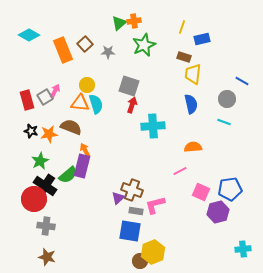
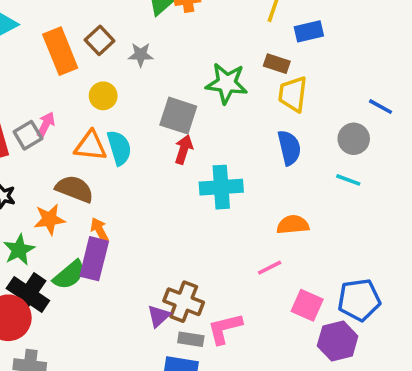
green star: (144, 45) -> (227, 83), moved, turned 30
yellow circle: (87, 85) -> (103, 96), moved
orange star: (49, 134) -> (49, 219), moved

